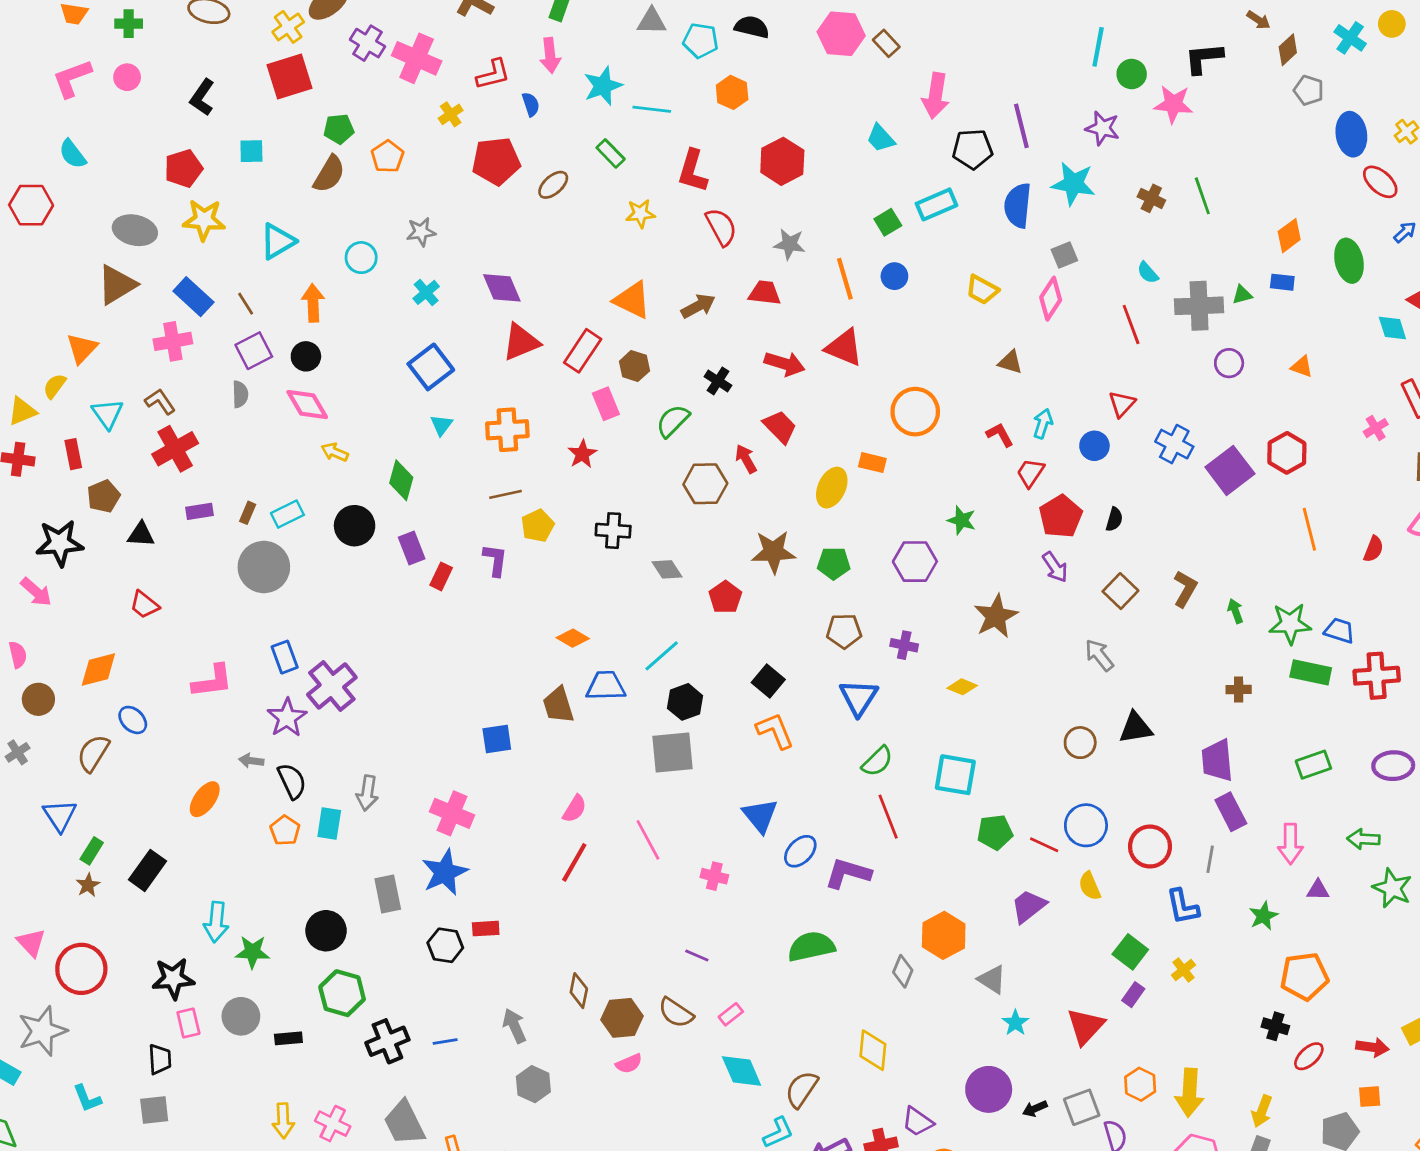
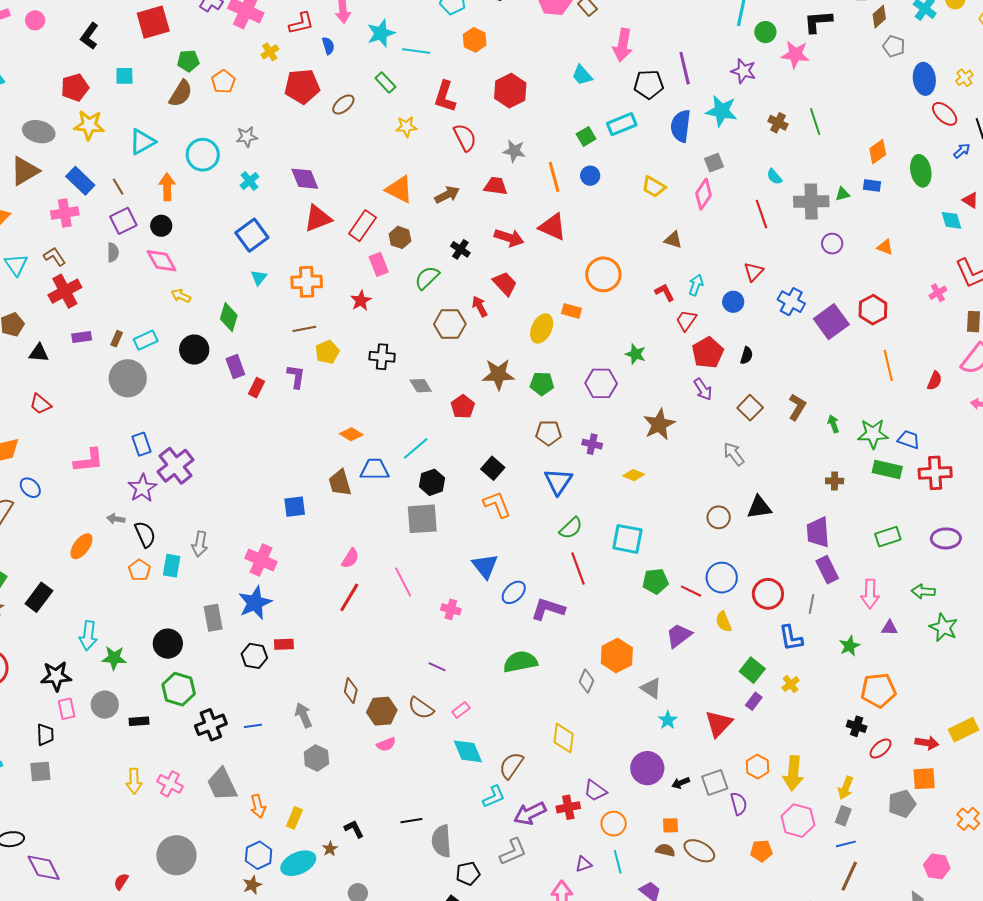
cyan circle: (361, 258) -> (203, 155), size x1.4
orange square: (1370, 1097) -> (924, 779), size x1.4

